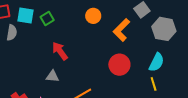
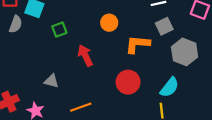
green square: (47, 18) -> (59, 30), moved
orange L-shape: (122, 30) -> (138, 44), turned 40
red arrow: (60, 51) -> (85, 55), moved

